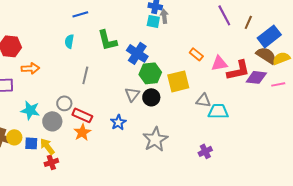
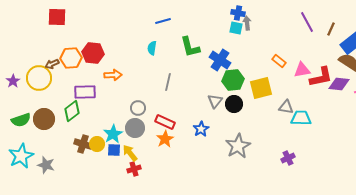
gray circle: (64, 103) -> (138, 108), moved
cyan star: (30, 110) -> (113, 134), moved, turned 30

